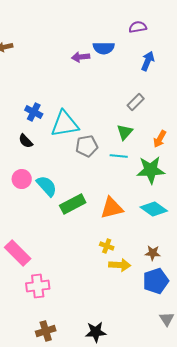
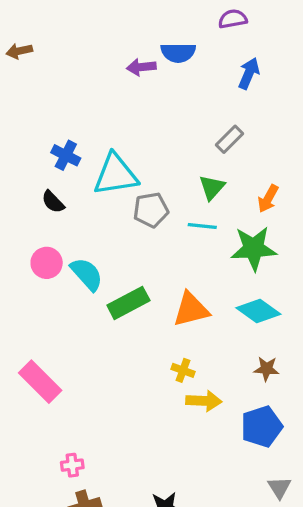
brown star: (153, 253) -> (266, 369), moved
pink cross: (38, 286) -> (72, 465), moved, size x0.6

